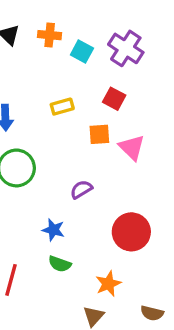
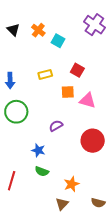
orange cross: (50, 35) -> (38, 30), turned 32
purple cross: (126, 48) -> (94, 25), moved
pink triangle: (132, 147) -> (88, 100), turned -30
red circle: (131, 232) -> (93, 141), moved

